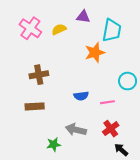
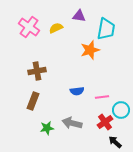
cyan circle: (128, 81) -> (121, 110), moved
brown rectangle: (35, 106) -> (33, 101), turned -66
green star: (54, 144) -> (47, 128), moved

